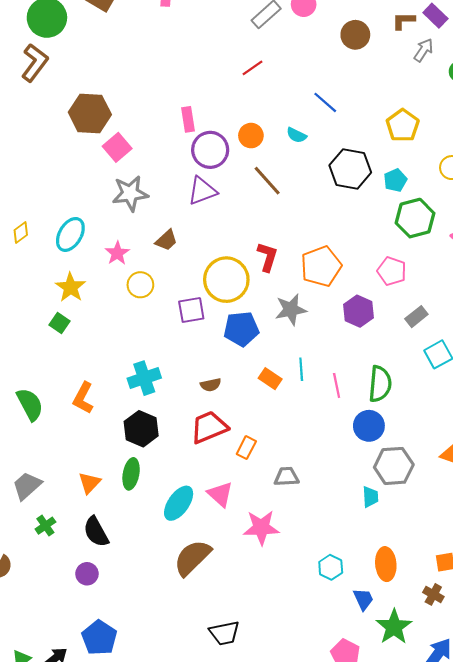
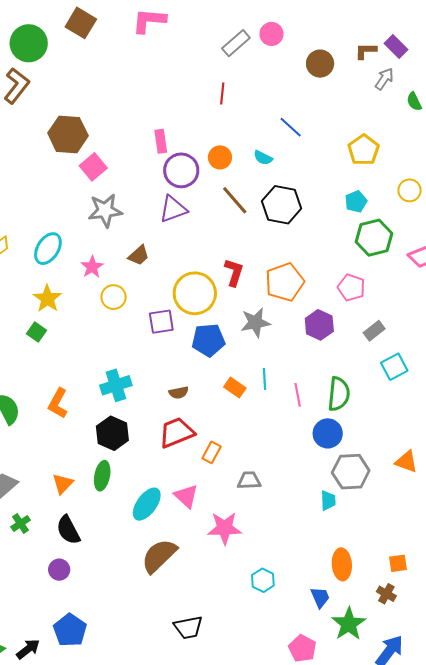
red line: (252, 68) -> (222, 93), turned -50
black hexagon: (350, 169) -> (282, 205), moved
cyan hexagon: (331, 567) -> (263, 580), moved

